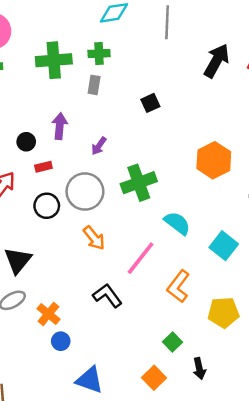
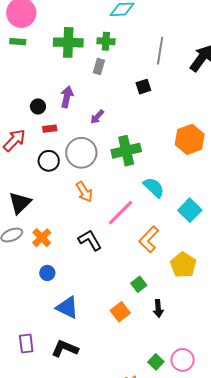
gray line: (167, 22) -> (160, 51), moved
yellow pentagon: (223, 312) -> (183, 265), turned 30
orange cross: (48, 314) -> (42, 238), moved

